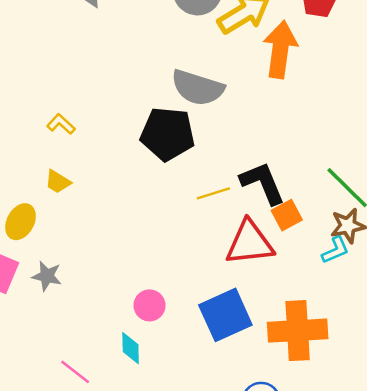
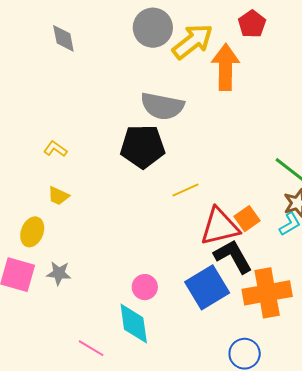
black L-shape: (263, 183) -> (233, 256), moved
orange square: (287, 215) -> (247, 219), moved
cyan diamond: (131, 348) -> (134, 323), size x1.6

